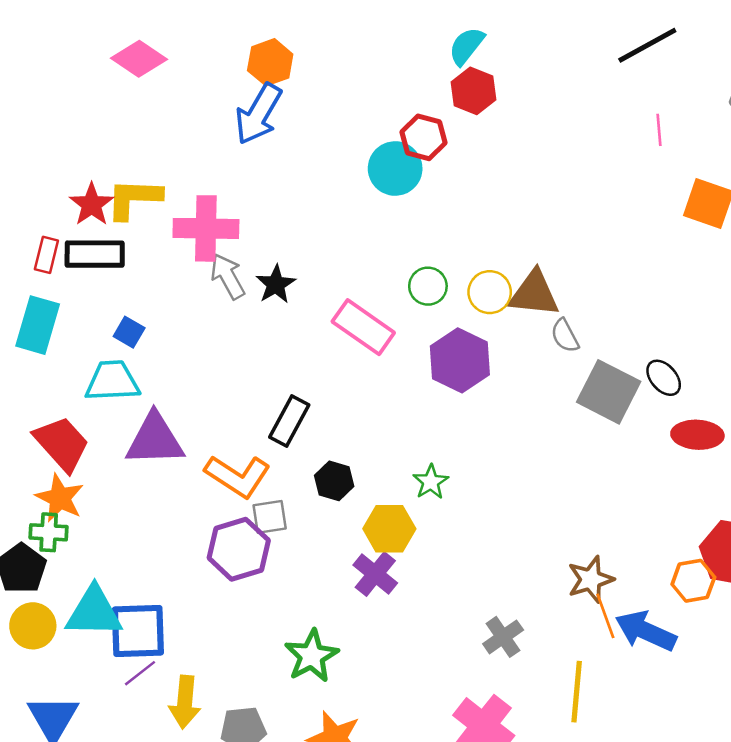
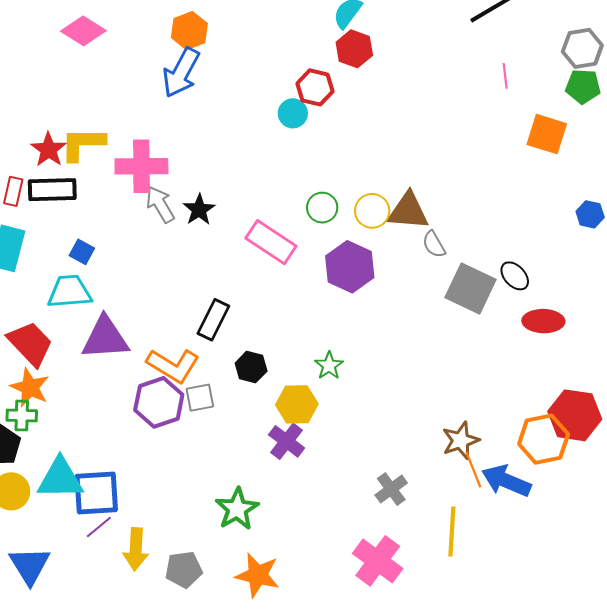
cyan circle: (395, 169) -> (293, 113), size x0.7
purple hexagon: (239, 549) -> (159, 402), moved
orange hexagon: (693, 581) -> (544, 439), size x1.4

